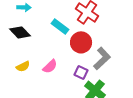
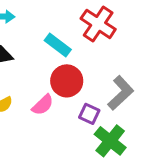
red circle: (81, 42) -> (67, 81), moved

